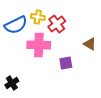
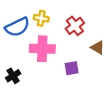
red cross: (57, 24) -> (75, 26), moved
black cross: (12, 83) -> (13, 76), moved

